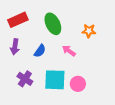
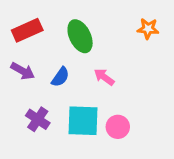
orange star: (89, 31) -> (148, 29), moved
purple arrow: (15, 47) -> (23, 71), turned -70

